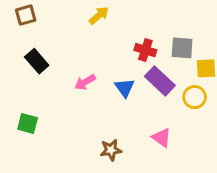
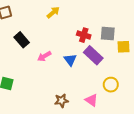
black rectangle: (37, 61) -> (22, 40), moved
yellow circle: (195, 97) -> (111, 85), moved
pink triangle: (162, 137) -> (91, 100), moved

